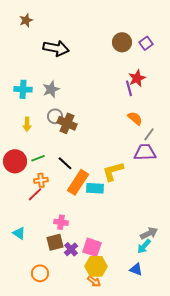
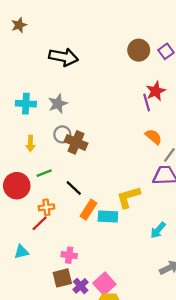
brown star: (26, 20) -> (19, 25), moved
green line: (38, 158) -> (44, 173), moved
orange rectangle: (78, 182) -> (89, 210), size x0.7
cyan triangle: (19, 233) -> (21, 252), moved, turned -48
cyan arrow: (144, 246) -> (158, 230), moved
pink square: (92, 247) -> (104, 284), turned 30

